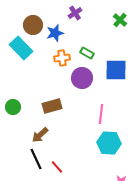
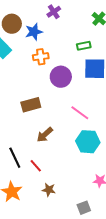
green rectangle: (87, 53) -> (84, 46), moved, turned -40
pink line: (101, 114) -> (80, 113), turned -60
brown arrow: (40, 135) -> (45, 135), moved

